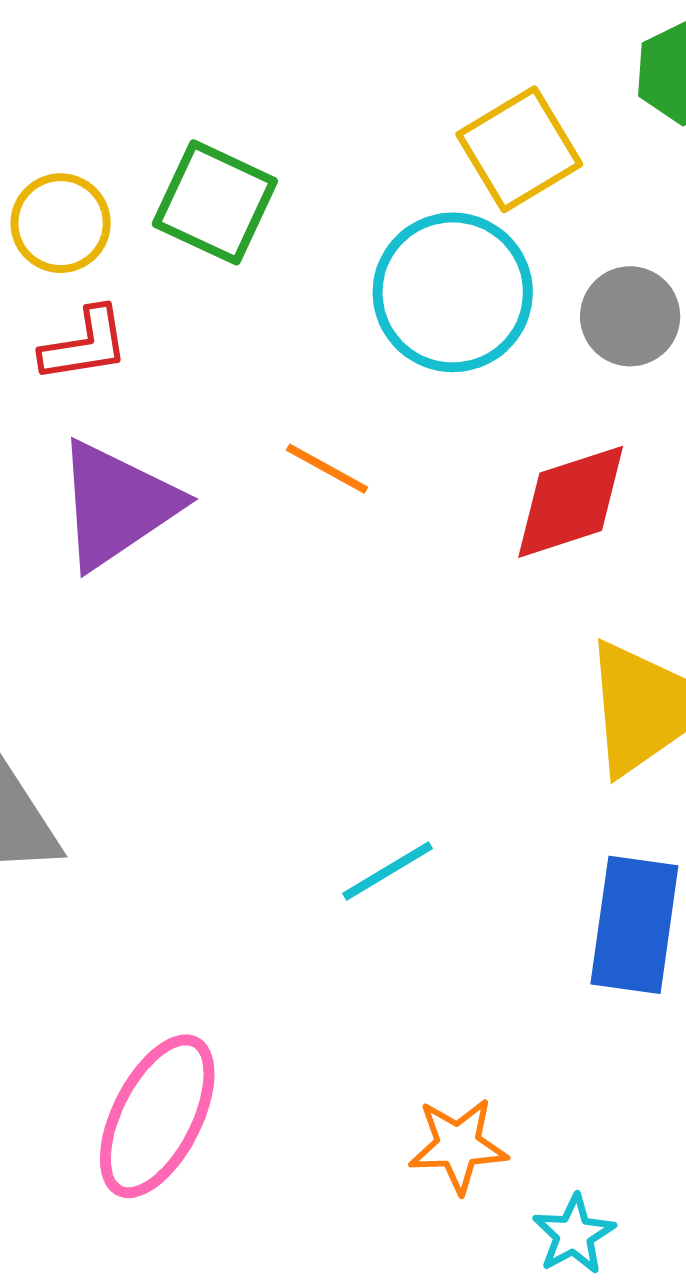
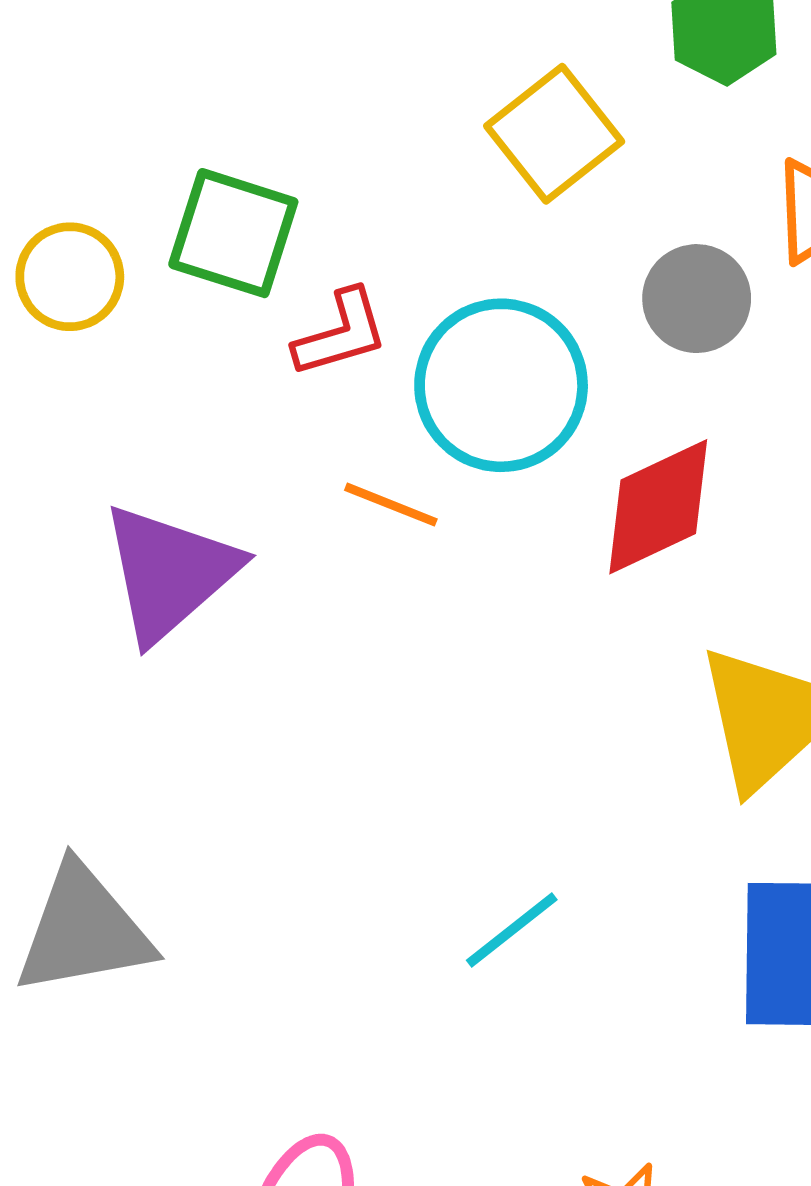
cyan circle: (453, 292) -> (501, 385), moved
red L-shape: (85, 345) -> (341, 333), moved

